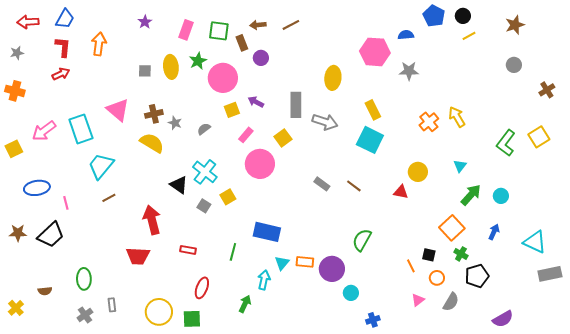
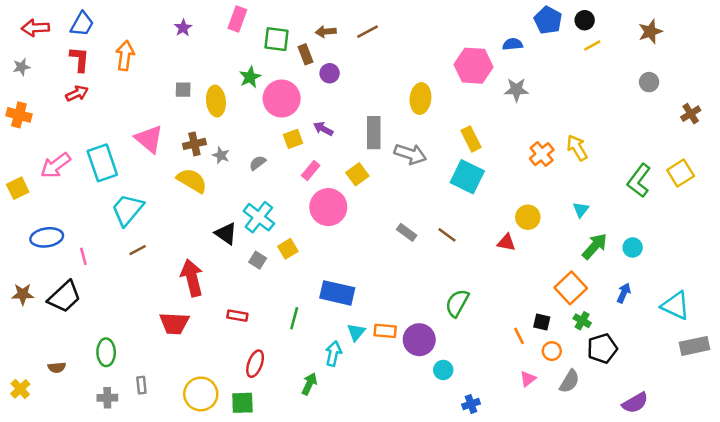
pink rectangle: (186, 30) -> (237, 19), moved
yellow ellipse: (171, 67) -> (216, 101), moved
gray cross: (85, 315) -> (107, 398), turned 35

